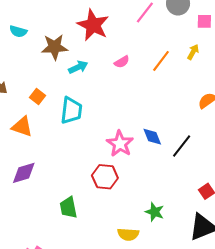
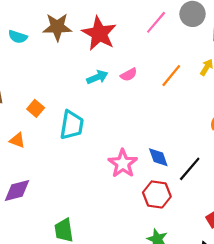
brown star: (54, 47) -> (57, 27), moved
cyan arrow: (78, 67) -> (97, 77), moved
orange triangle: (22, 127) -> (17, 140), size x0.7
red hexagon: (105, 177) -> (157, 194), moved

